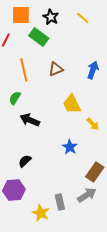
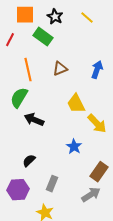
green semicircle: (15, 98) -> (19, 98), size x1.5
yellow arrow: (93, 124) -> (97, 124), size x1.5
gray rectangle: (60, 202) -> (52, 184), moved, turned 35

